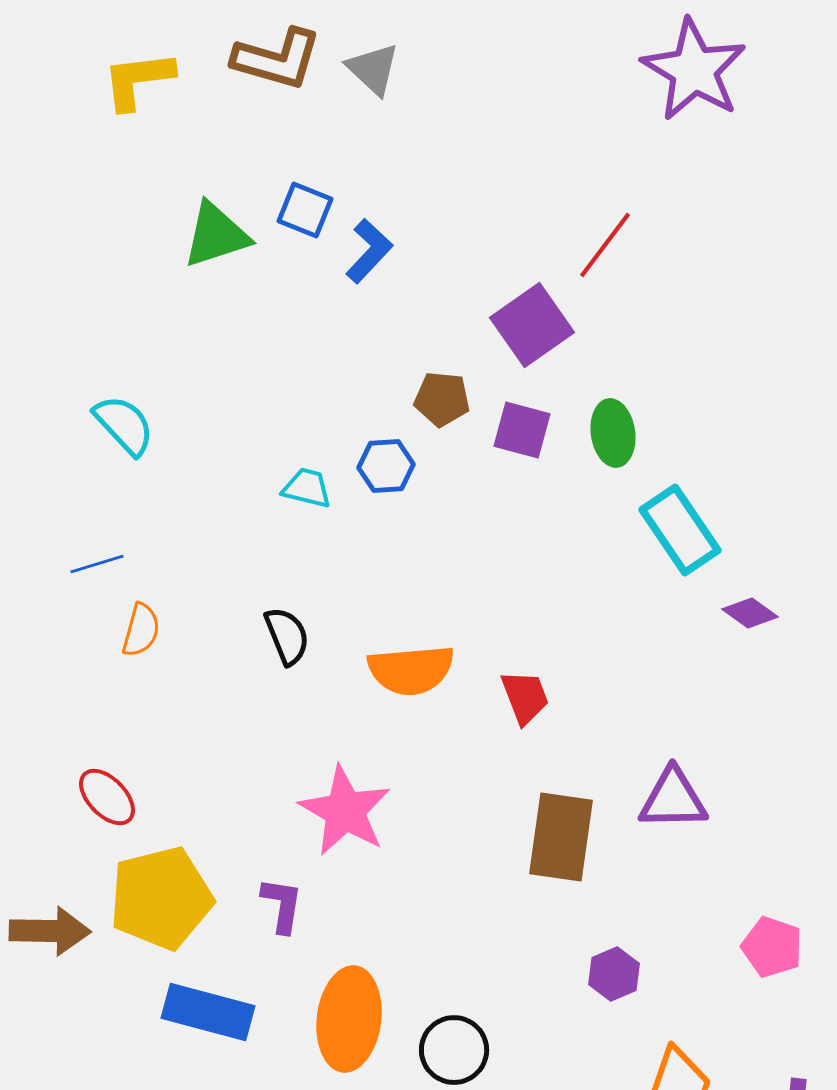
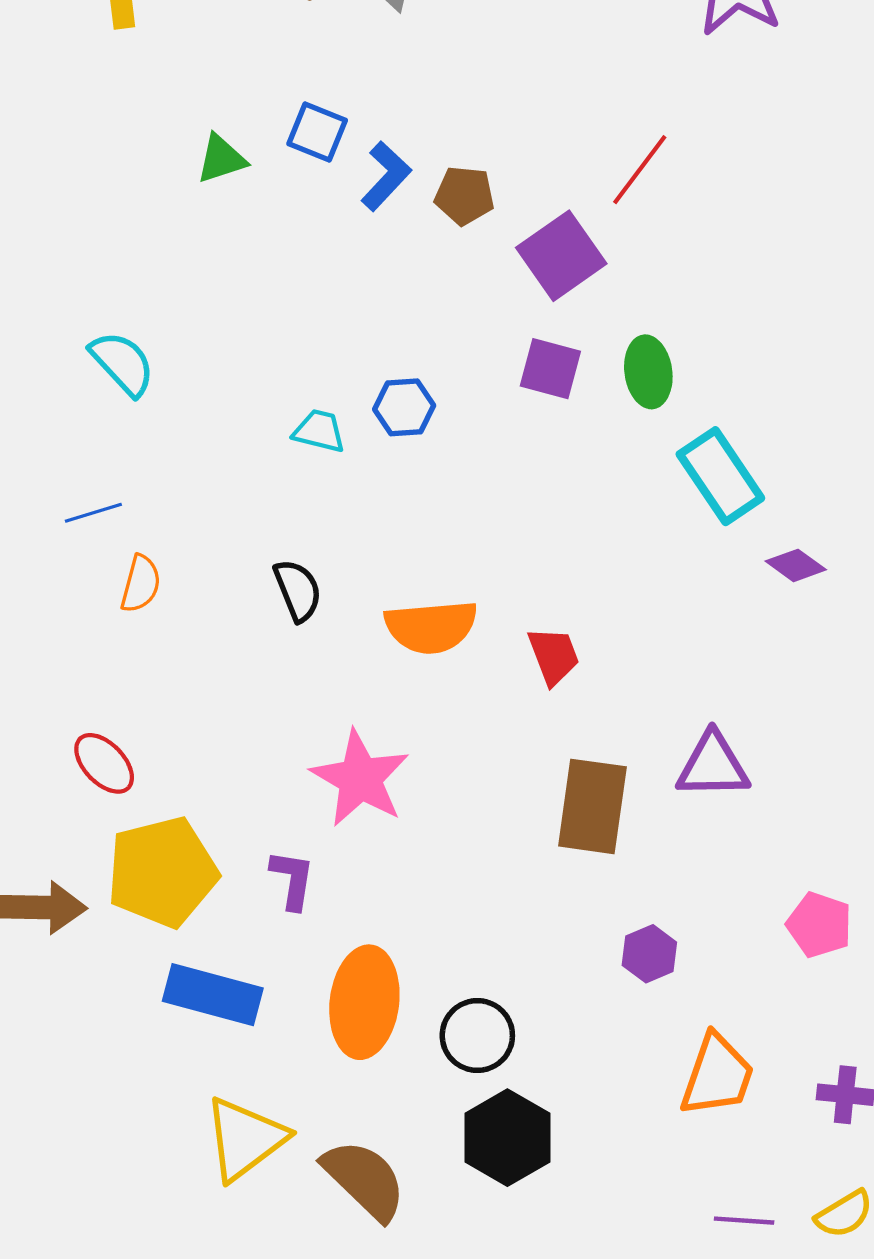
green triangle: (216, 235) -> (221, 159), size x0.7
brown pentagon: (442, 399) -> (464, 195), moved

